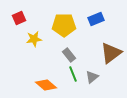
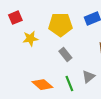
green line: (73, 74) -> (69, 84), moved

